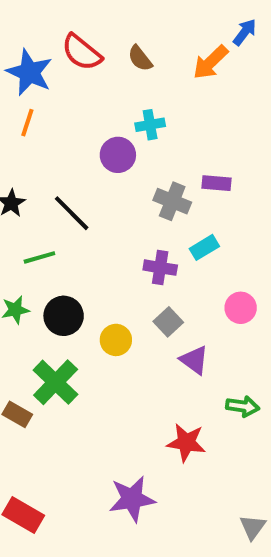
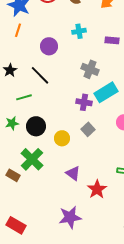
purple circle: (118, 155) -> (49, 46), moved
purple rectangle: (216, 183) -> (112, 40), moved
cyan rectangle: (204, 247) -> (106, 92), size x1.6
purple triangle: (194, 360) -> (73, 173), moved
red star: (186, 443) -> (97, 189), turned 30

